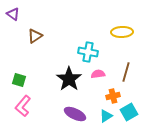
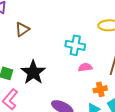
black star: (69, 79) -> (33, 72), moved

